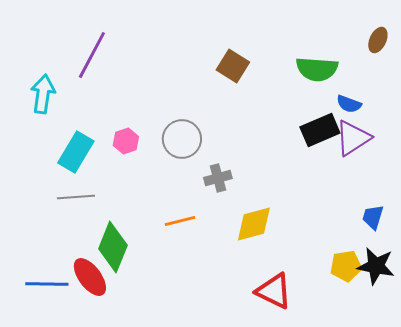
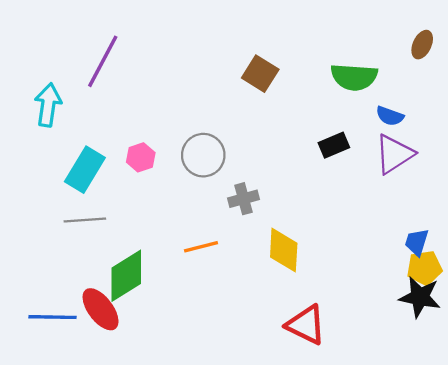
black rectangle: (320, 130) -> (334, 145), moved, size x0.7
yellow diamond: (254, 224) -> (284, 250), turned -72
green diamond: (113, 247) -> (126, 276), turned 36
yellow pentagon: (346, 266) -> (424, 268), moved

